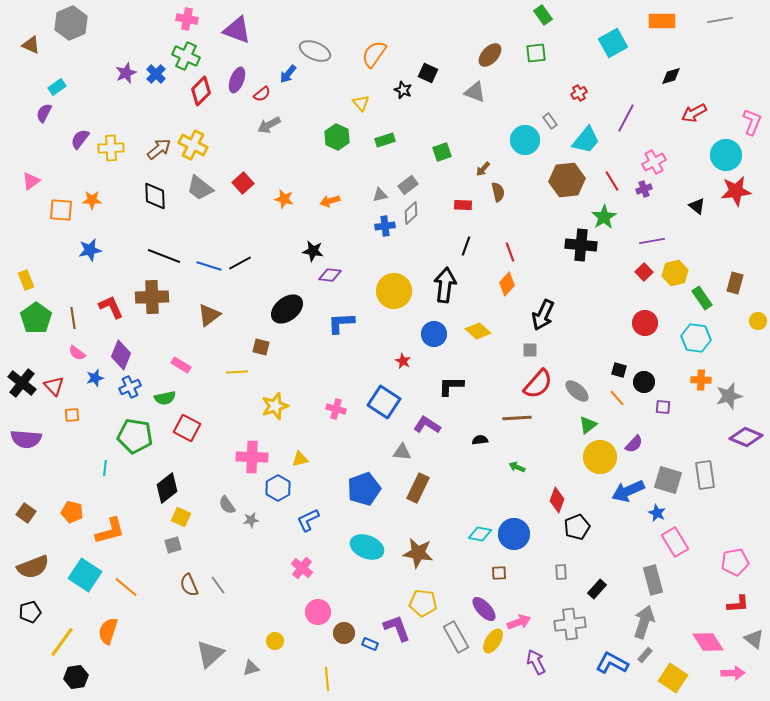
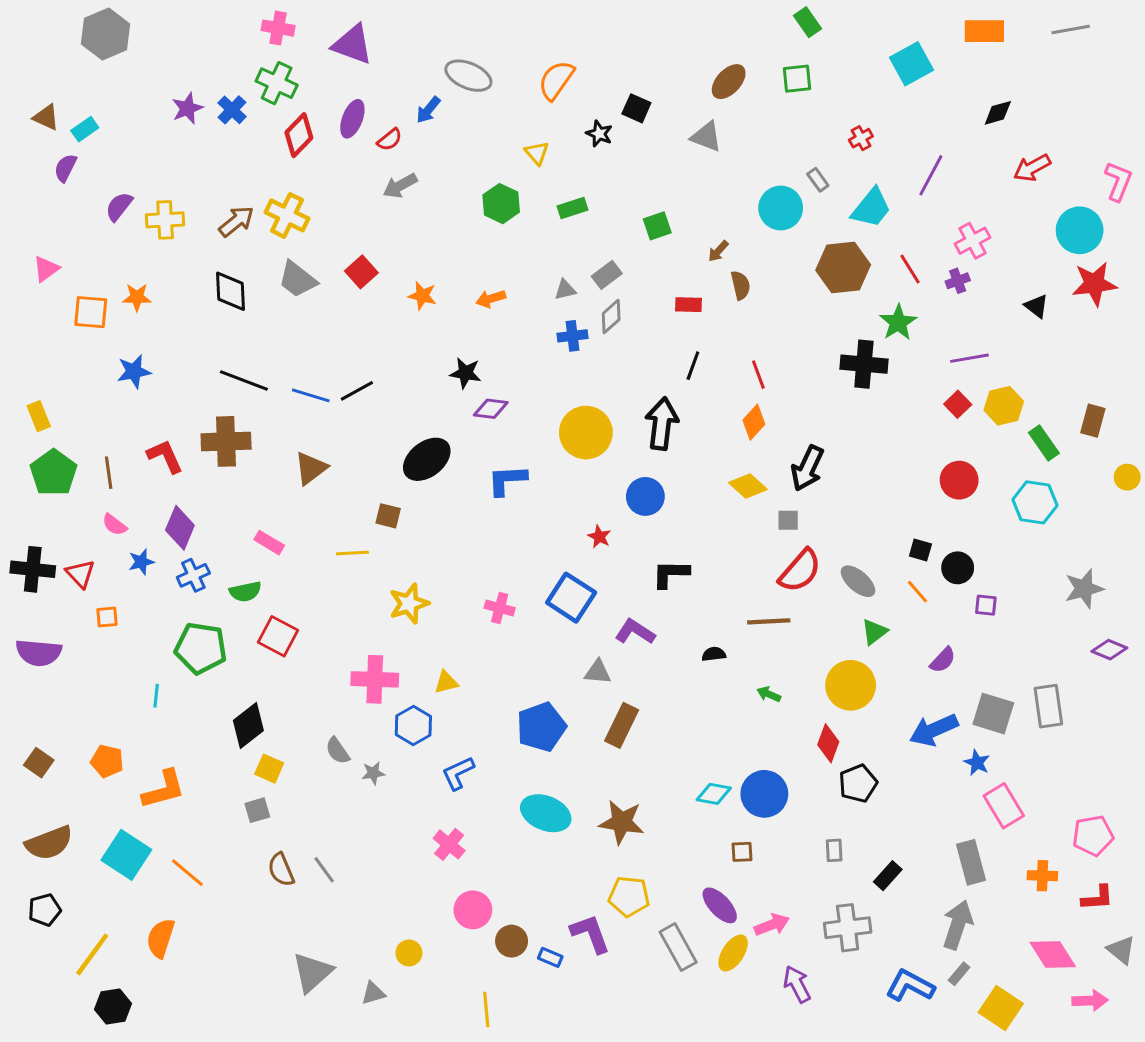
brown triangle: (31, 45) -> (46, 117), moved
yellow diamond: (478, 331) -> (748, 486), moved
orange cross: (701, 380) -> (1042, 876), moved
black cross: (22, 383) -> (33, 569), turned -32
purple diamond: (746, 437) -> (1109, 650), size x0.7
yellow circle: (600, 457) -> (851, 685), moved

